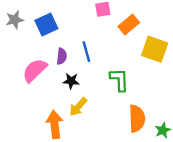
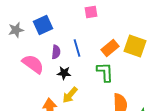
gray star: (15, 20) -> (16, 30), moved
orange rectangle: (129, 25) -> (110, 48), moved
pink semicircle: (35, 70) -> (33, 64), turned 80

